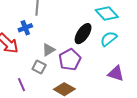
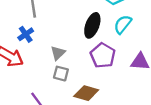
purple pentagon: (70, 60) -> (103, 55), moved
gray square: (39, 67) -> (61, 74), moved

